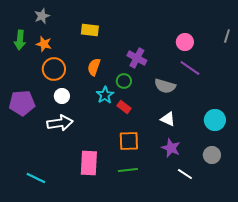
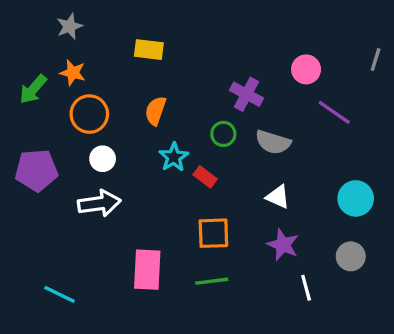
green arrow: (20, 40) -> (33, 89), moved, turned 36
purple cross: (137, 58) -> (246, 94), moved
purple line: (190, 68) -> (334, 112), moved
green circle: (124, 81) -> (223, 134), moved
white line: (185, 174) -> (306, 288), turned 42

